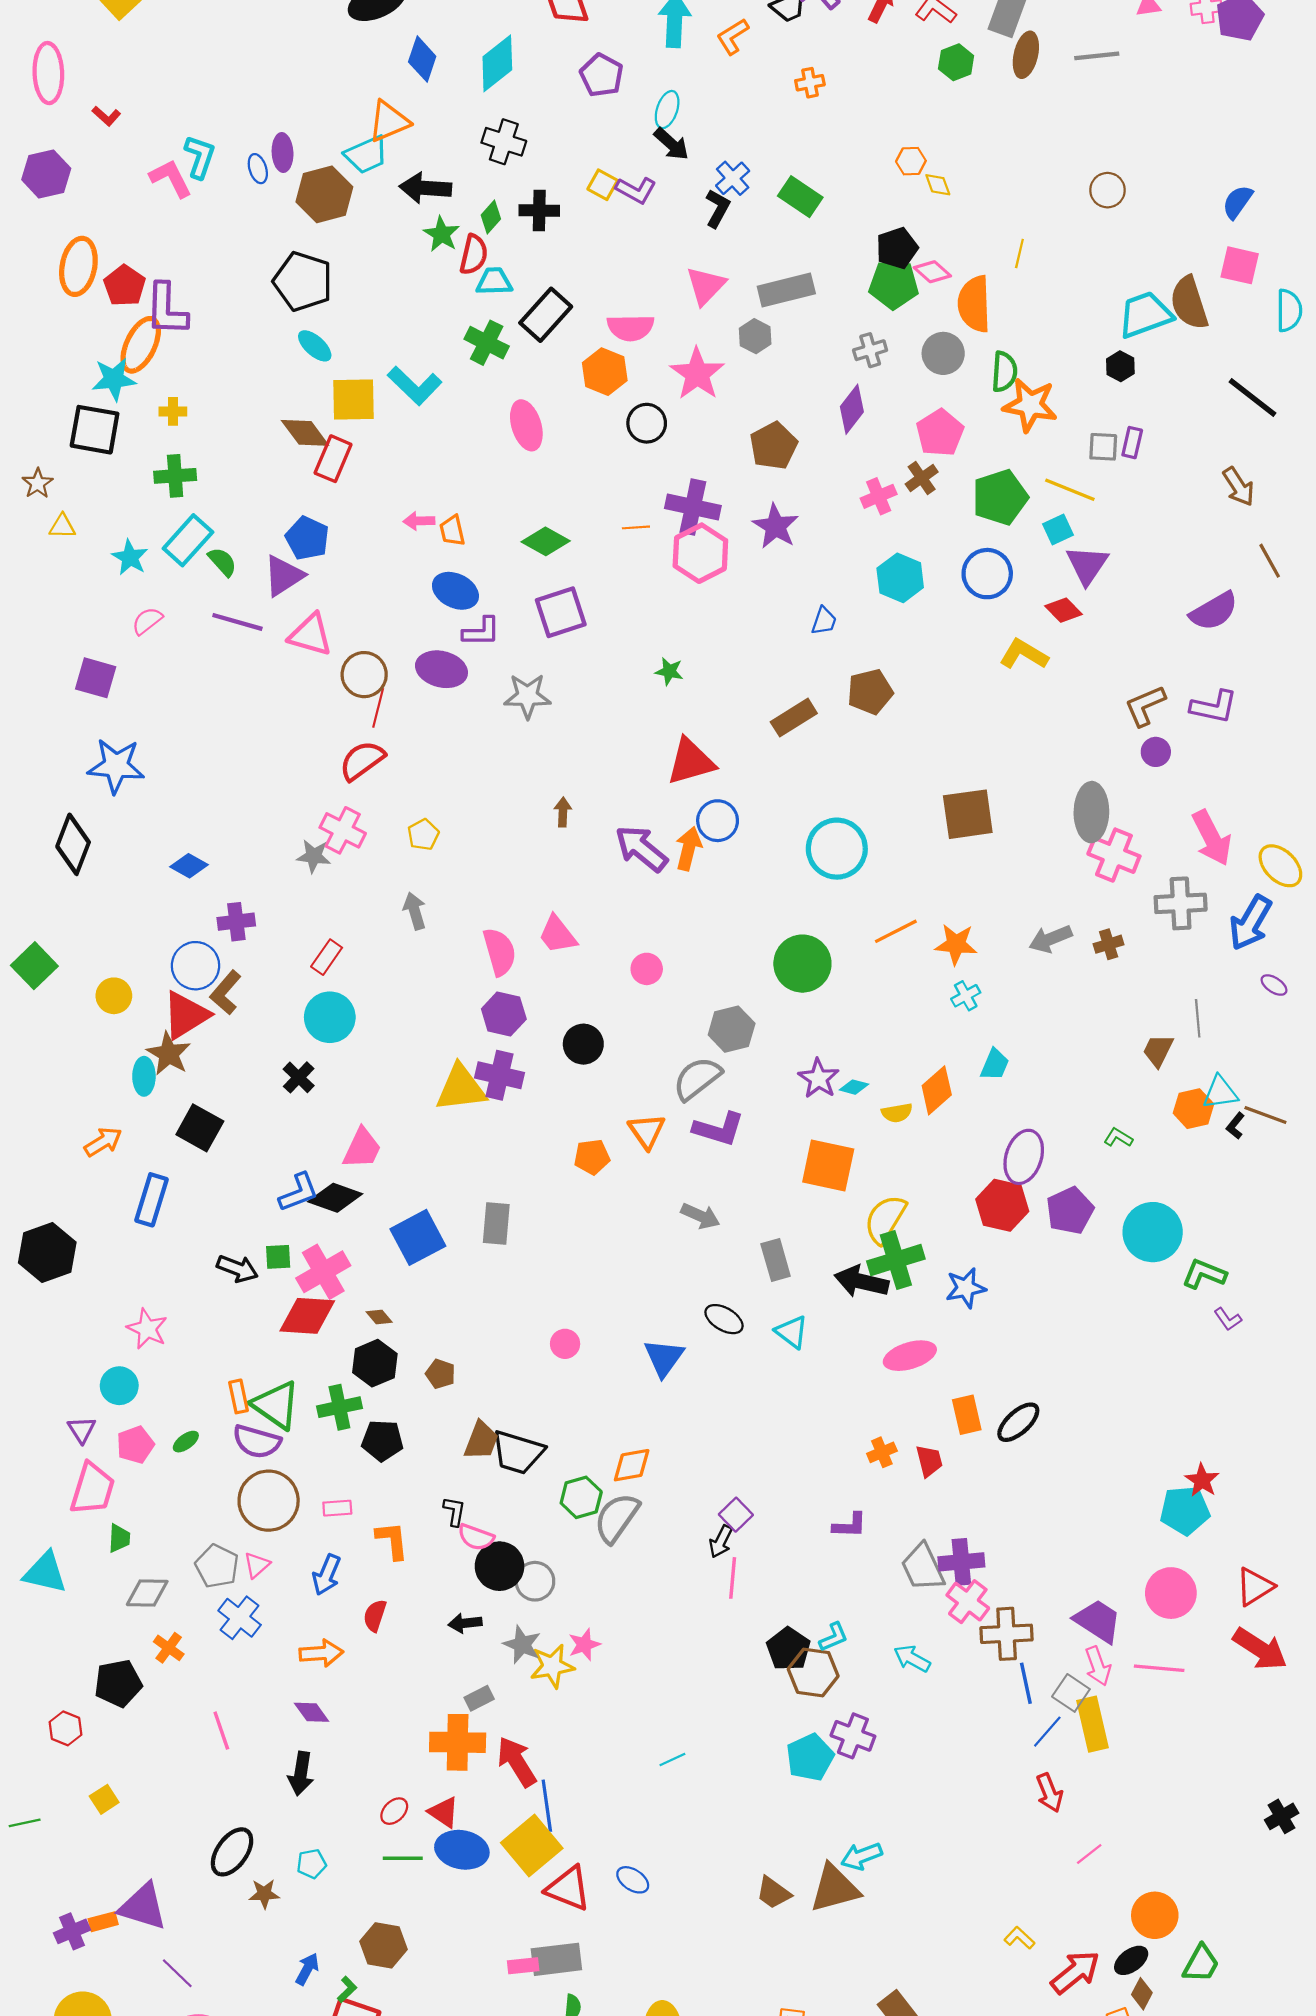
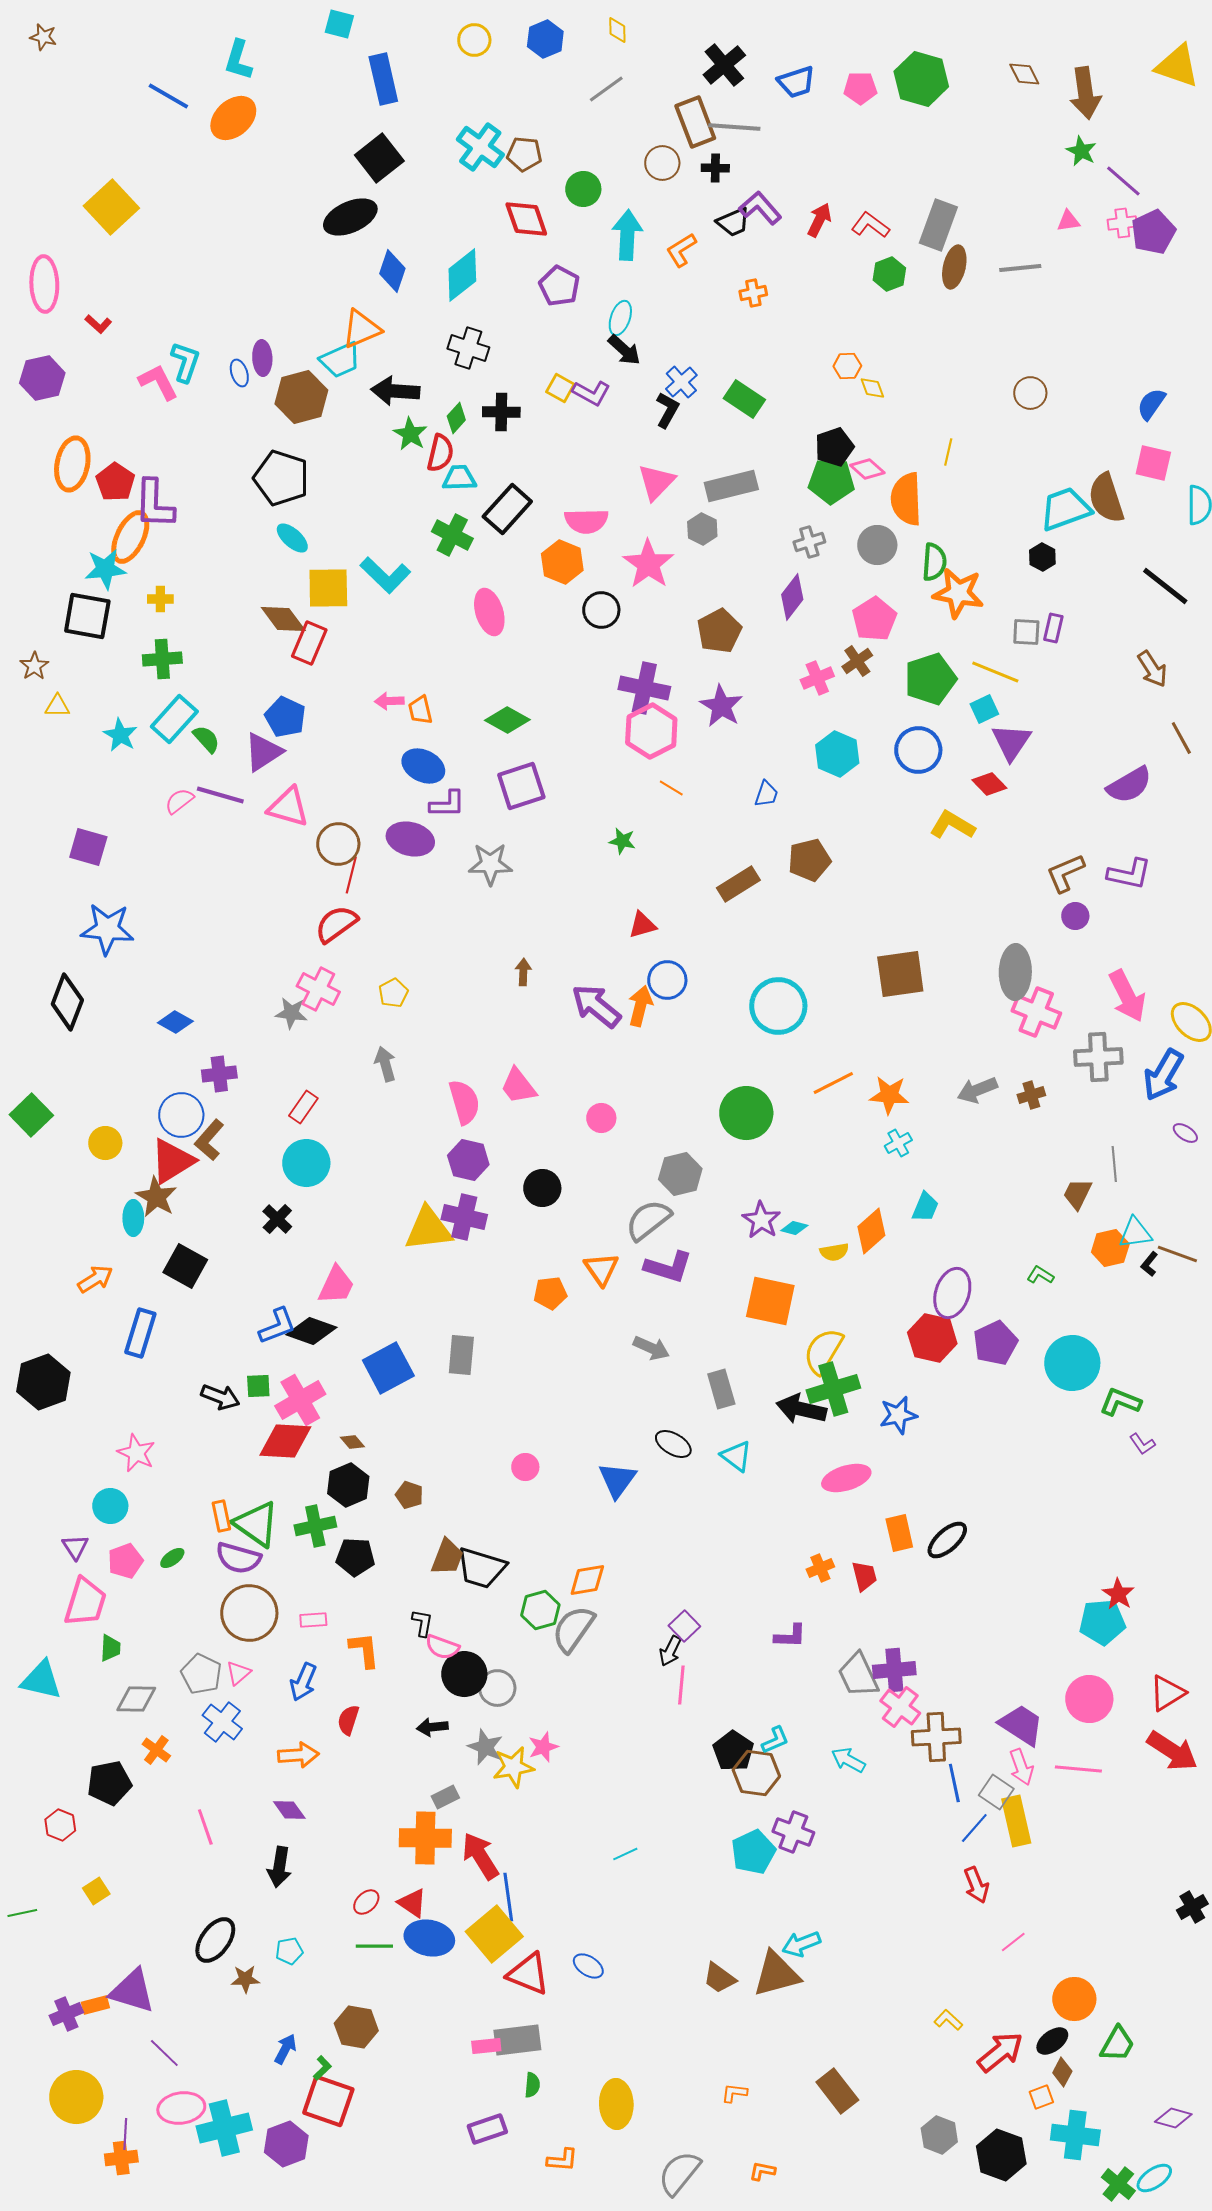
orange line: (636, 527) -> (671, 788), moved, turned 35
pink semicircle: (147, 621) -> (179, 801), moved
red triangle: (691, 762) -> (642, 925), size x0.6

